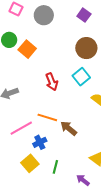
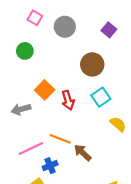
brown circle: (86, 48) -> (92, 64), moved
orange square: (27, 49) -> (45, 90), moved

